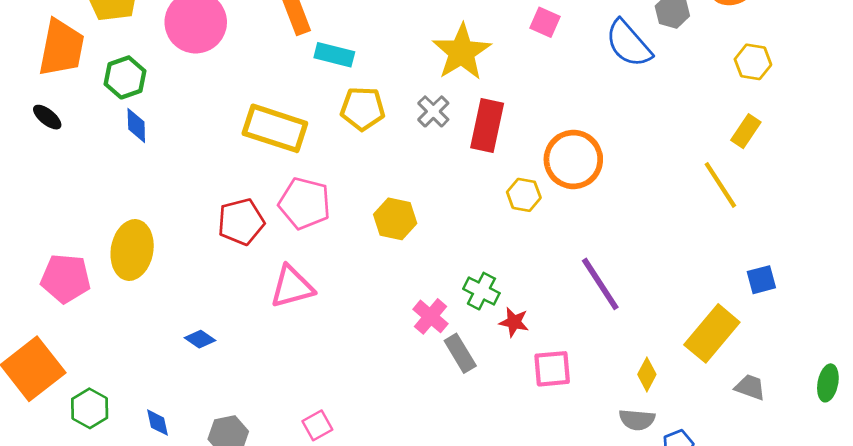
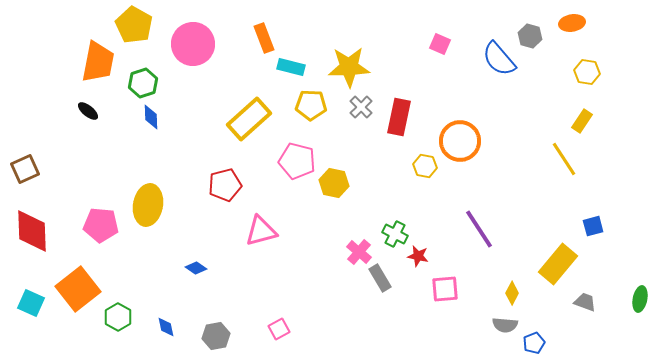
yellow star: (462, 52) -> (349, 67), moved, turned 30
yellow rectangle: (275, 128) -> (249, 119), turned -60
pink pentagon: (305, 203) -> (297, 161), moved

